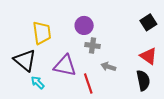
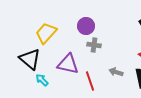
yellow trapezoid: (42, 33) -> (46, 33), turned -130
gray arrow: (108, 67) -> (116, 72), moved

